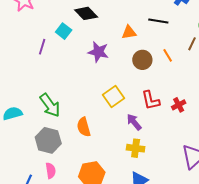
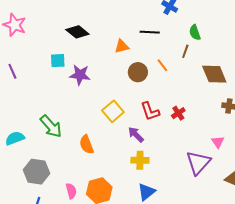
cyan square: (64, 31) -> (58, 61), moved, turned -35
purple line: (42, 47) -> (12, 71), moved, turned -35
purple star: (98, 52) -> (80, 75), moved
gray hexagon: (48, 140) -> (37, 172), moved
pink semicircle: (51, 171) -> (71, 191), moved

